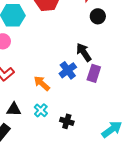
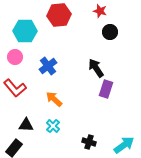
blue cross: (68, 70) -> (48, 66), moved
black cross: (67, 121) -> (89, 142), moved

